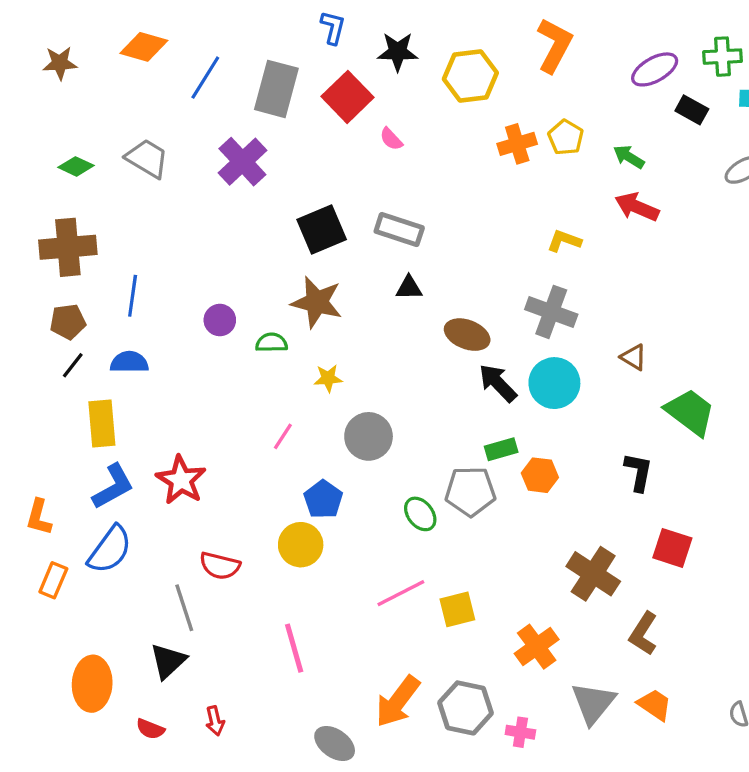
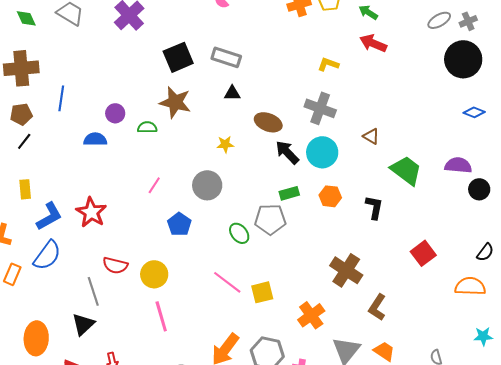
green diamond: (76, 166) -> (26, 18), turned 40
blue semicircle: (129, 362) -> (95, 139), moved
yellow star: (328, 378) -> (225, 144), moved
yellow rectangle: (102, 423) -> (25, 189), moved, size x0.7
orange hexagon: (540, 475) -> (330, 196), moved
yellow circle: (301, 545) -> (154, 274), moved
red square: (672, 548) -> (423, 253), moved, turned 35
pink line: (401, 593) -> (227, 282), turned 64

